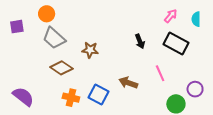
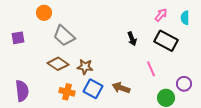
purple square: (17, 27) -> (18, 38), moved
gray trapezoid: (54, 38) -> (64, 36), moved
brown star: (90, 50) -> (85, 67), moved
brown arrow: (128, 83) -> (121, 88), moved
purple semicircle: (23, 97) -> (22, 91), turned 45

